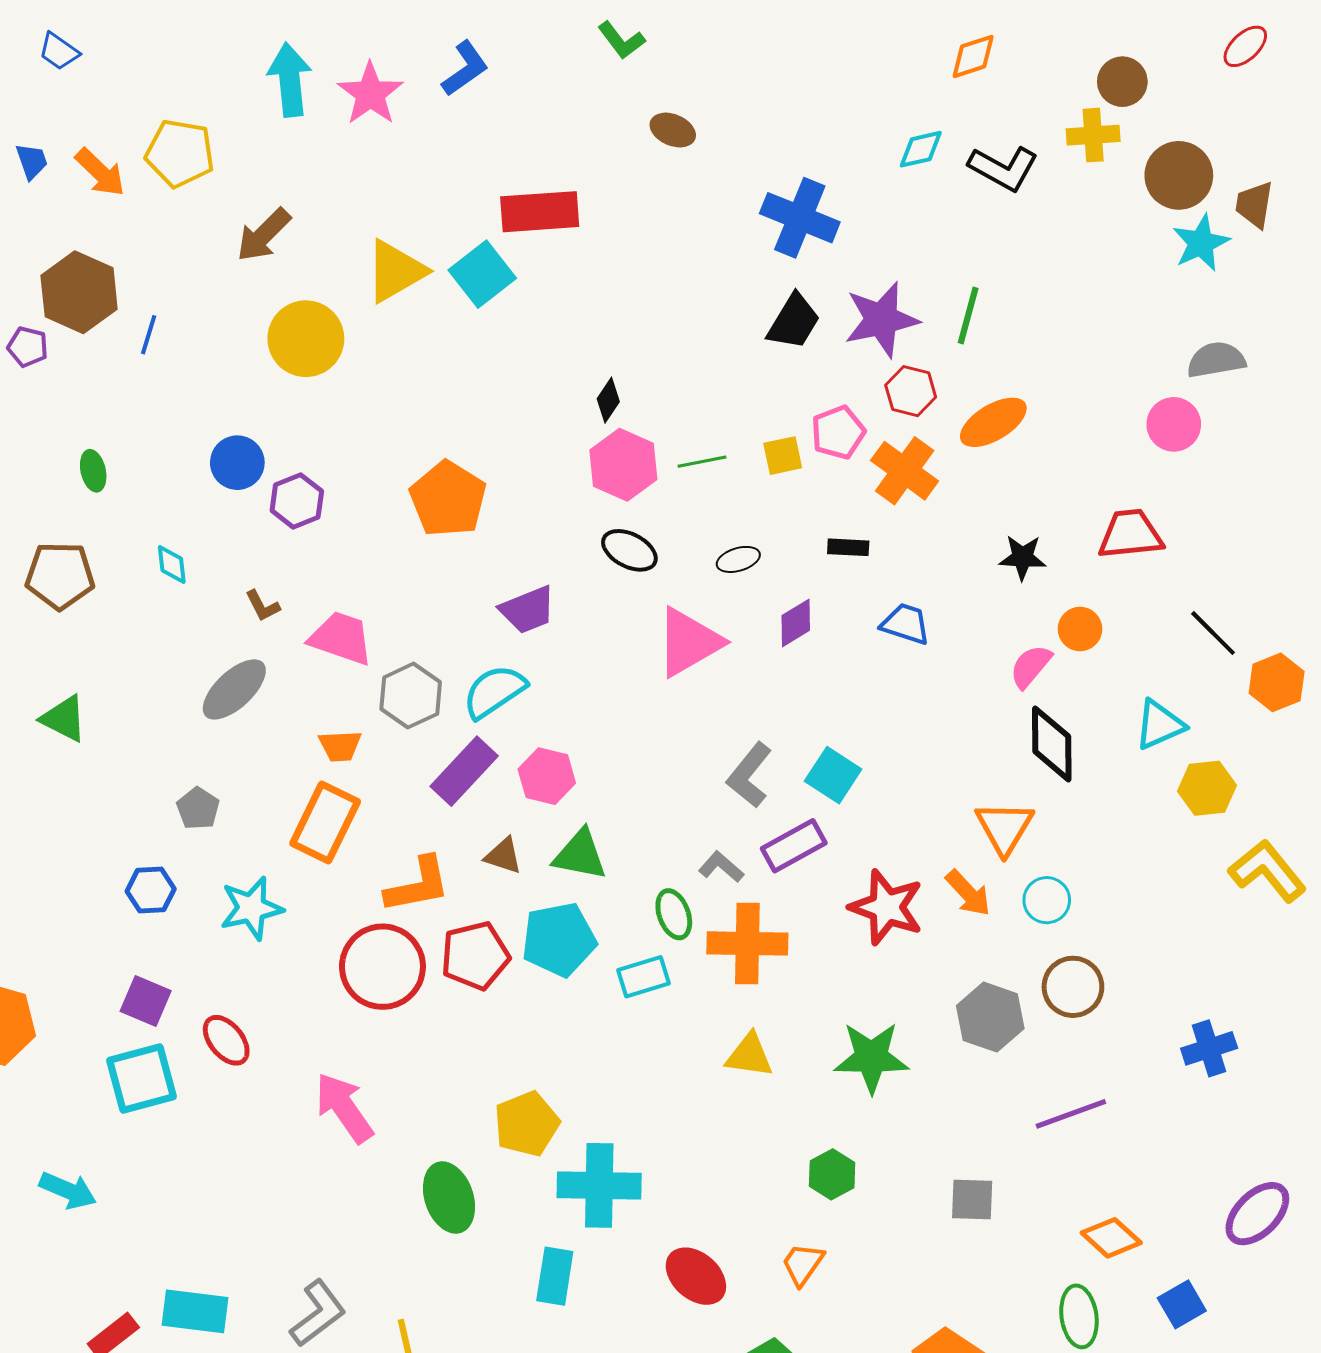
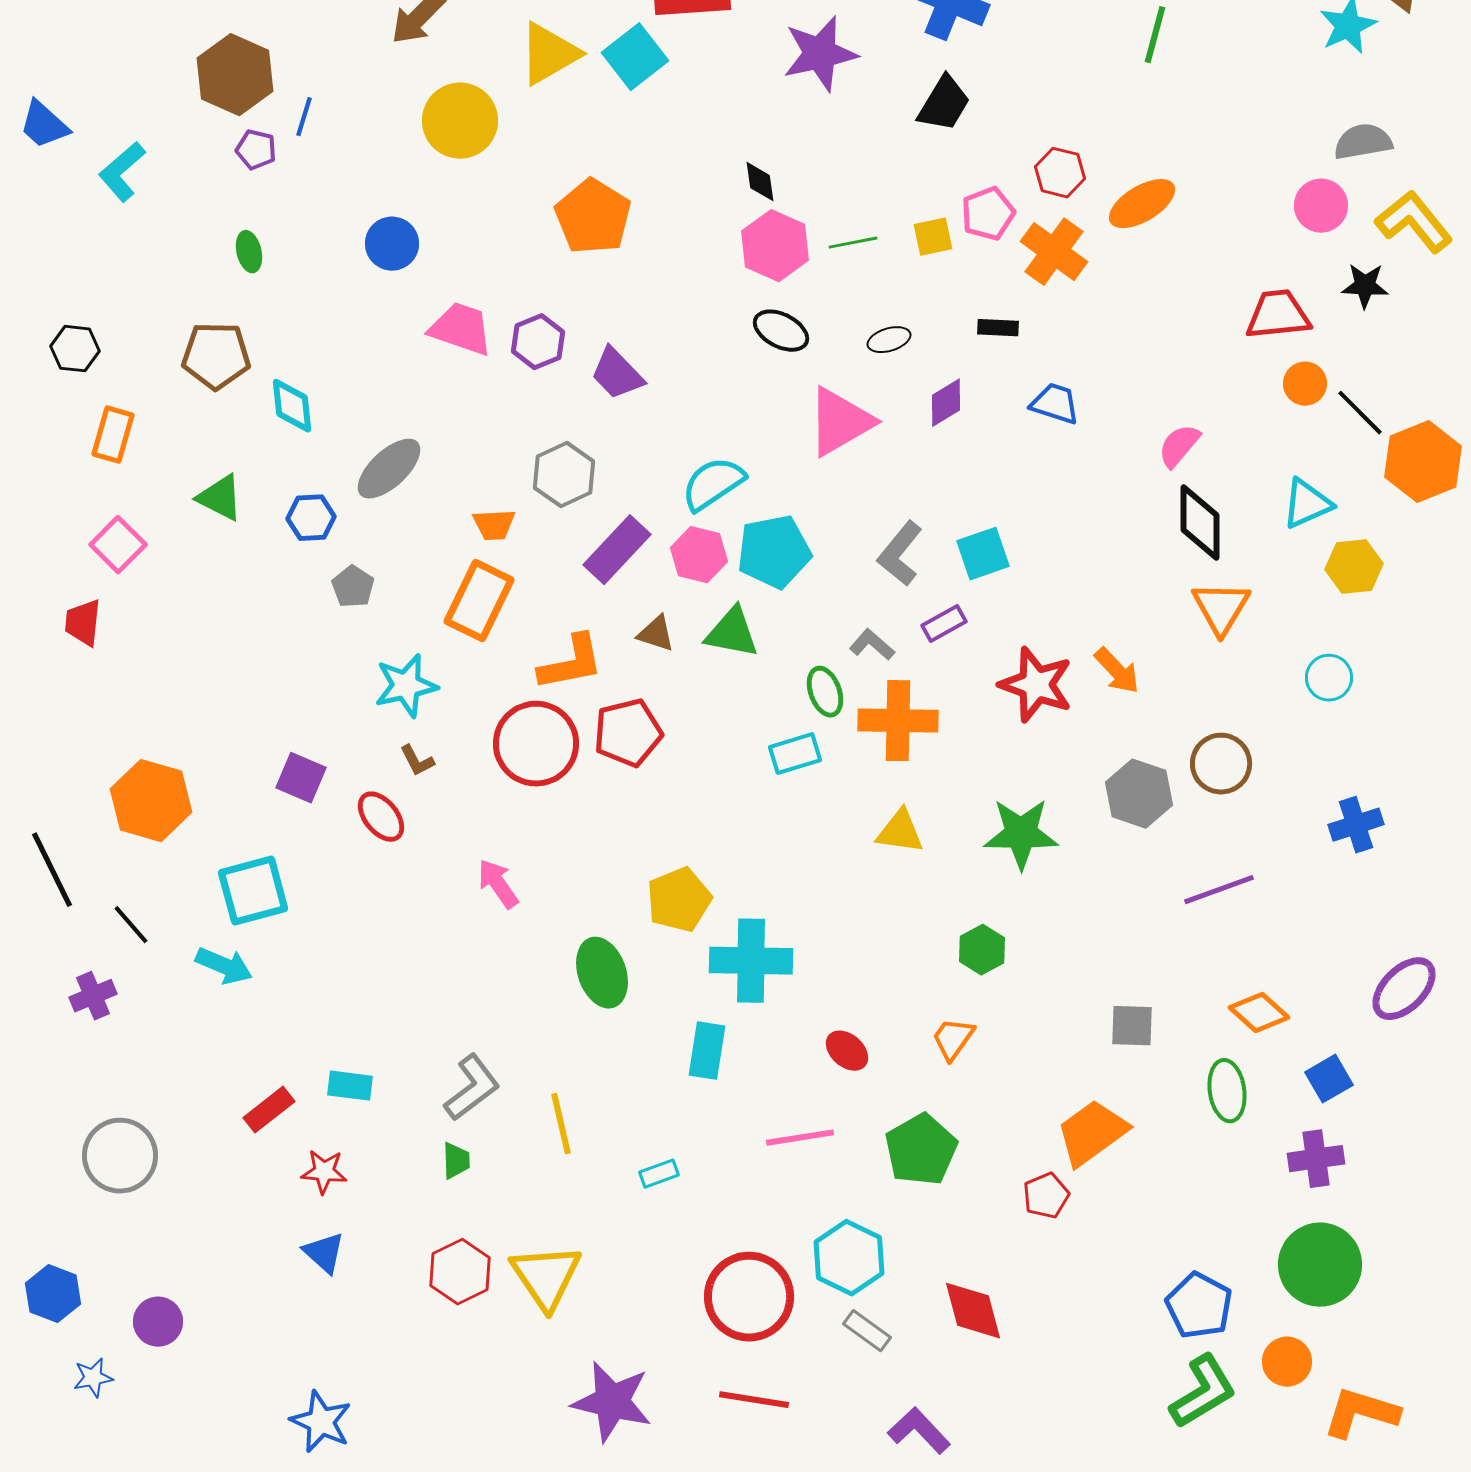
green line: (968, 316) -> (1155, 35), moved
purple star: (881, 320) -> (820, 54), moved
purple pentagon: (28, 347) -> (256, 150), moved
black diamond: (608, 400) -> (760, 182), turned -42
orange pentagon: (448, 499) -> (593, 217), moved
purple hexagon: (297, 501) -> (538, 342), moved
black star: (1023, 557) -> (1365, 286), moved
cyan diamond: (172, 564) -> (292, 406), moved, size x1.4
brown L-shape: (263, 606) -> (417, 761), moved
purple trapezoid: (528, 610) -> (617, 374), moved, turned 68
orange circle: (1080, 629) -> (1305, 384), moved
pink trapezoid: (341, 638) -> (461, 329), moved
orange hexagon: (1277, 682) -> (1423, 462), size x1.4
cyan semicircle: (494, 691) -> (713, 484), moved
cyan square: (833, 775) -> (983, 554), turned 38
orange triangle: (1004, 828) -> (1221, 608), moved
purple rectangle: (794, 846) -> (944, 624), size x0.7
yellow L-shape: (1267, 871) -> (1414, 222), moved
blue hexagon: (151, 890) -> (311, 518), moved
cyan circle: (1047, 900) -> (1329, 678), moved
cyan pentagon: (559, 939) -> (774, 552), moved
cyan square: (142, 1079) -> (253, 891), moved
pink arrow: (344, 1108) -> (498, 884), size x0.7
gray square: (972, 1200) -> (1132, 1026), moved
red ellipse: (696, 1276) -> (847, 1051), size x0.7
cyan rectangle: (195, 1311) -> (350, 1086), size x0.7

